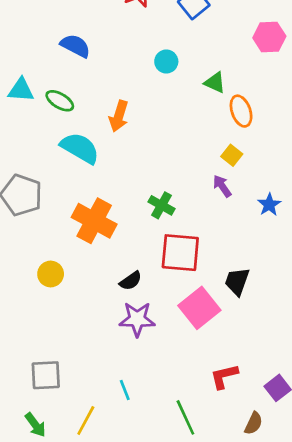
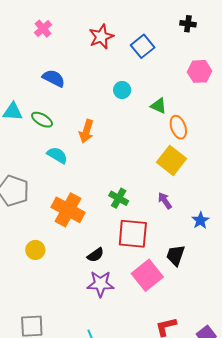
cyan semicircle: (80, 148) -> (57, 155), size x0.7
yellow square: (232, 155) -> (171, 160), size x1.8
purple arrow: (222, 186) -> (165, 201), moved
blue star: (269, 205) -> (200, 220), moved

